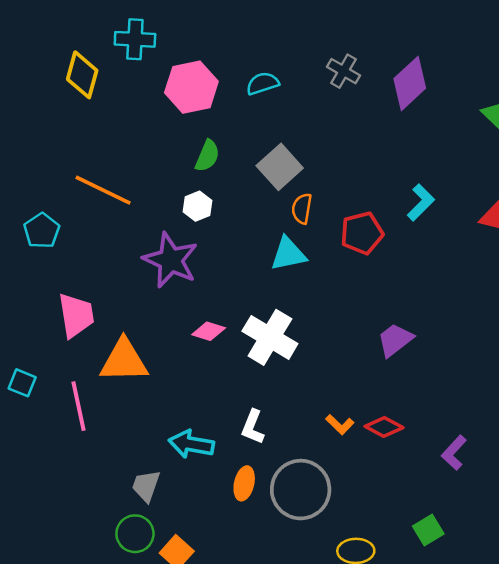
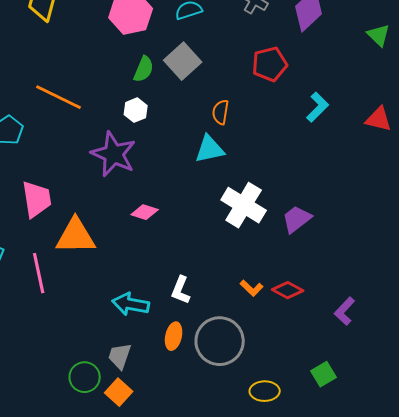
gray square: (280, 167) -> (183, 61), moved
red pentagon: (362, 233) -> (270, 64), moved
white cross: (270, 337) -> (244, 205), moved
gray trapezoid: (146, 486) -> (120, 356), moved

